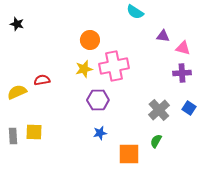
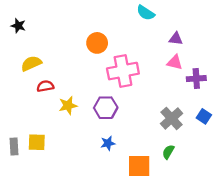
pink triangle: (183, 48) -> (175, 62), moved
yellow star: (84, 69) -> (68, 106), moved
yellow semicircle: (17, 92) -> (31, 63), moved

